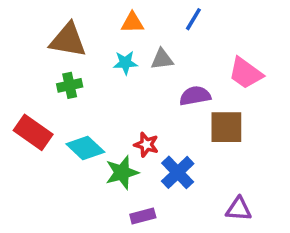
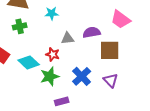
gray triangle: (162, 59) -> (68, 38), moved
red star: (146, 145) -> (53, 54), moved
purple triangle: (239, 209) -> (111, 80), moved, turned 42

